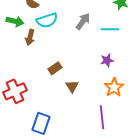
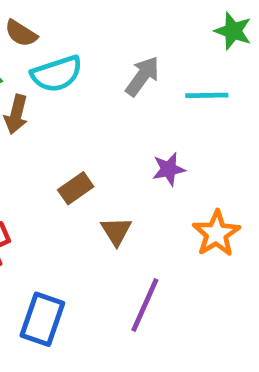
purple star: (107, 60) -> (169, 169), moved
purple line: (102, 117) -> (145, 305), moved, turned 30

